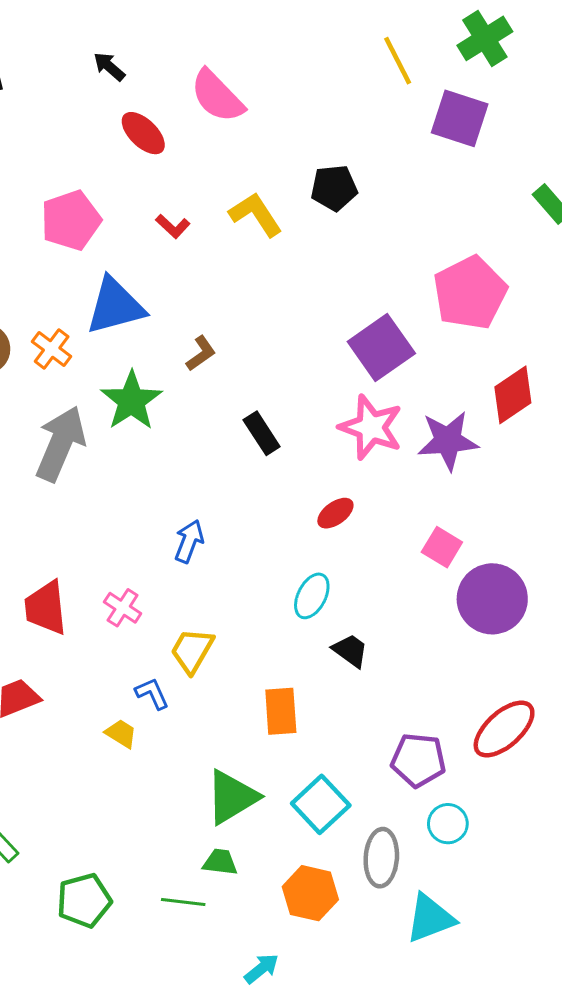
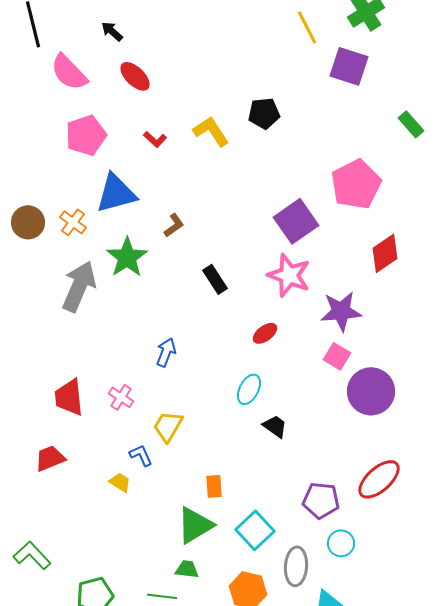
pink semicircle: (217, 96) -> (69, 72), moved
purple star: (448, 441) -> (341, 311), moved
orange rectangle: (281, 711) -> (214, 486), moved, size x0.7

